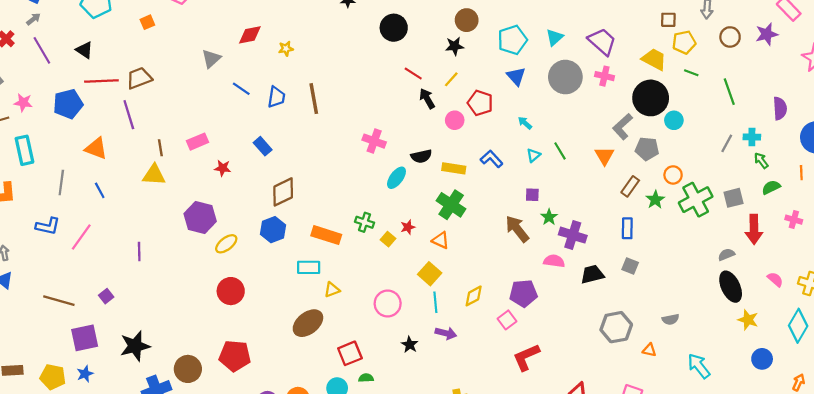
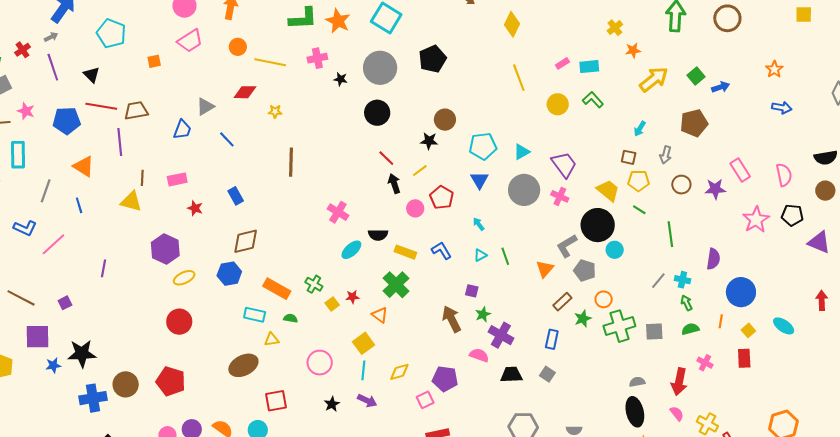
blue trapezoid: (276, 97) -> (182, 130), moved
red arrow: (754, 229) -> (679, 382), moved
blue star: (85, 374) -> (53, 365), moved
green semicircle: (366, 378) -> (290, 318), moved

